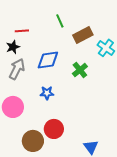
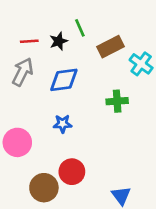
black star: (13, 47) -> (59, 41), moved
gray arrow: (17, 69) -> (23, 72), moved
green cross: (80, 70) -> (117, 101), moved, turned 35

